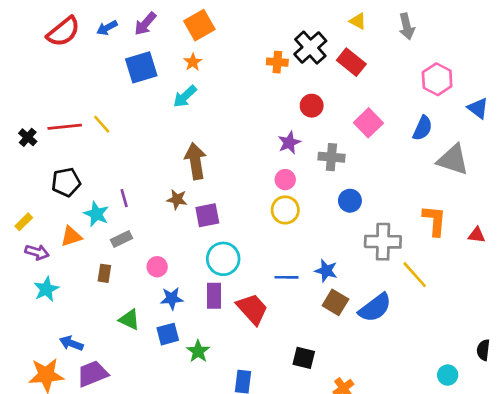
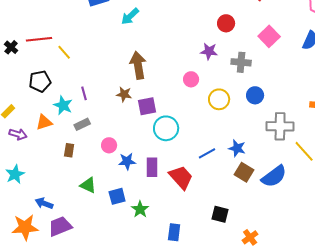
yellow line: (102, 124) -> (64, 52), moved
purple star: (289, 143) -> (209, 51), turned 30
pink circle: (285, 180) -> (191, 79), moved
yellow circle: (285, 210) -> (219, 99), moved
cyan circle: (223, 259) -> (166, 128), moved
blue line: (287, 277) -> (207, 153), turned -30
cyan star: (46, 289) -> (15, 174), moved
blue star: (172, 298) -> (127, 161), moved

